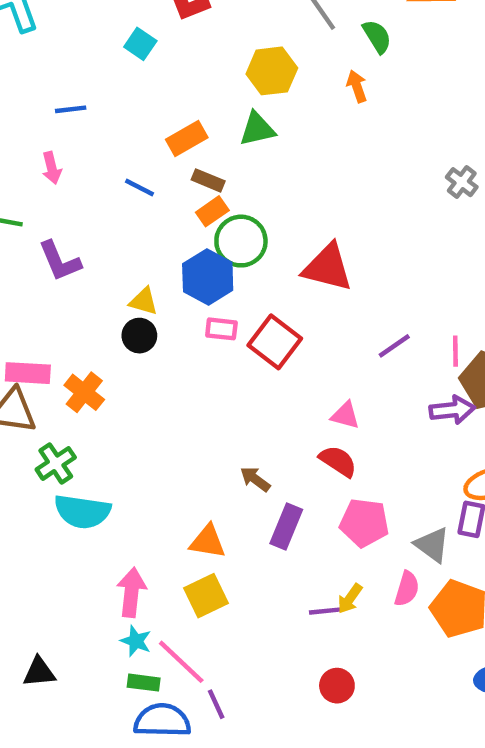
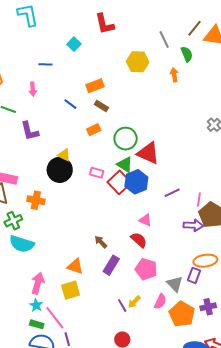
cyan square: (140, 44) -> (74, 44), moved
green triangle: (257, 129) -> (125, 165), moved, turned 36
orange rectangle: (212, 211) -> (94, 130), moved
green circle: (241, 241) -> (126, 139), moved
blue hexagon: (208, 277) -> (136, 182), moved
black circle: (139, 336) -> (60, 170), size x1.6
orange cross: (84, 392) -> (36, 200), moved, turned -36
purple line: (325, 611) -> (122, 306), turned 56

